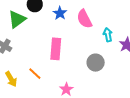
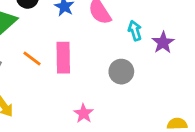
orange line: (35, 74) -> (32, 58), moved

